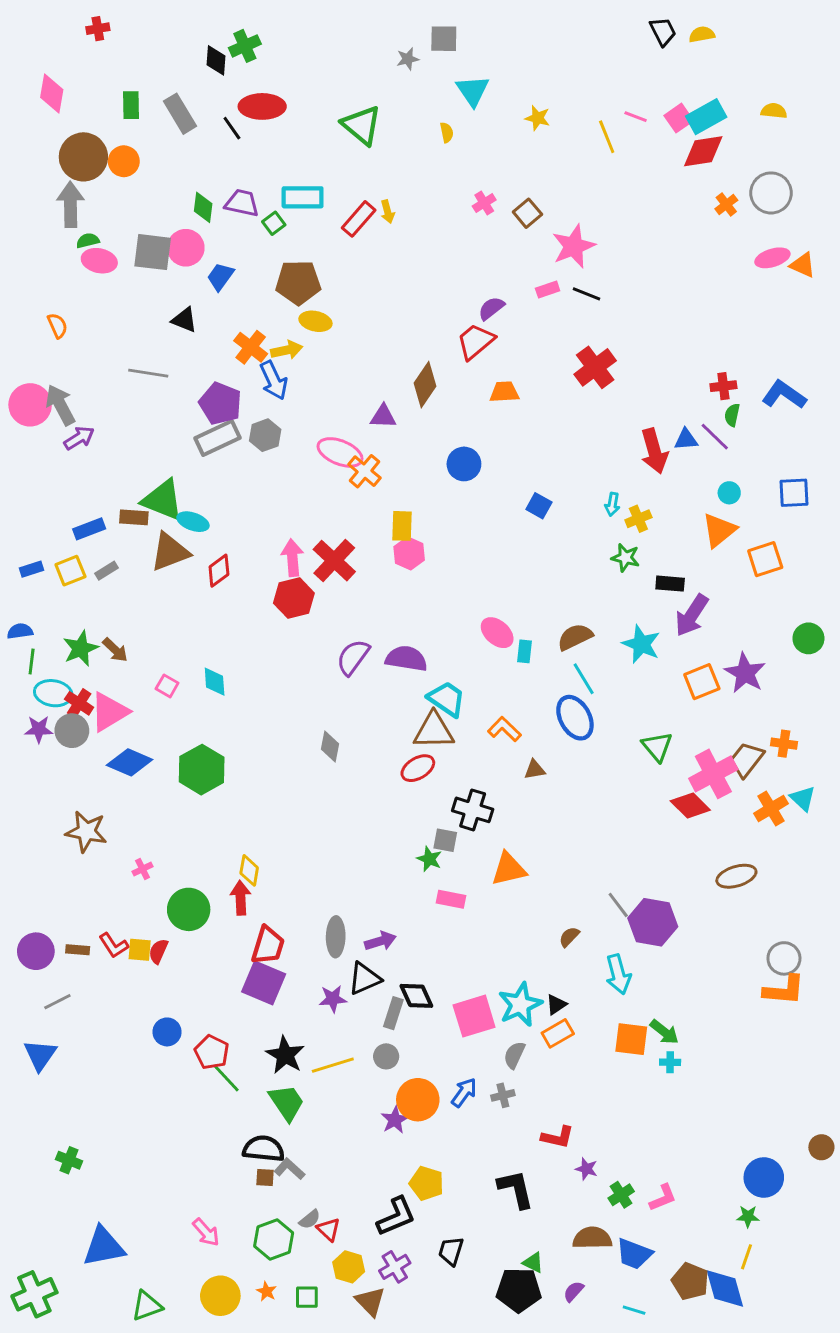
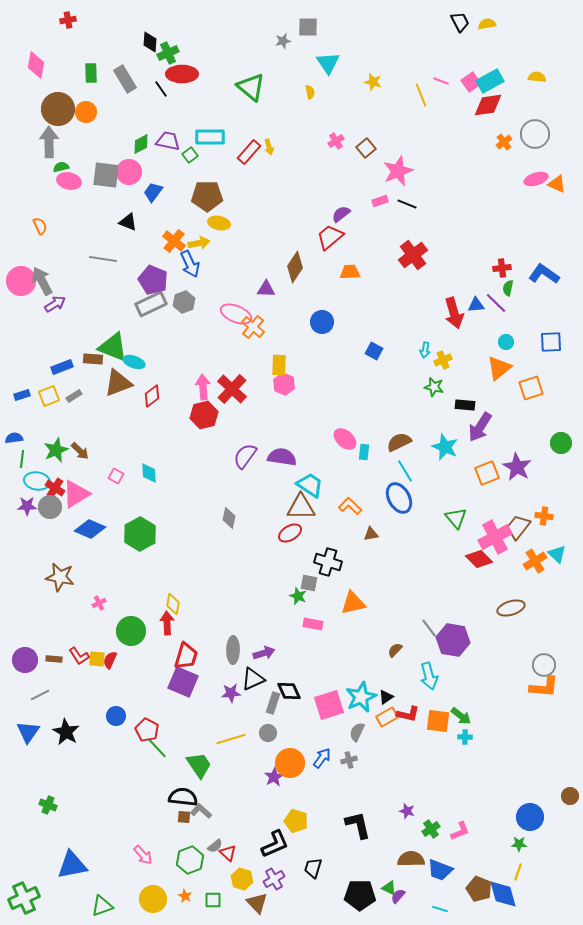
green cross: (245, 46) -> (168, 53), moved
green diamond: (203, 207) -> (141, 144), turned 55
black star: (285, 1055) -> (66, 732), moved
red L-shape: (558, 1137) -> (408, 714), moved
green triangle: (533, 1263) -> (389, 888), moved

